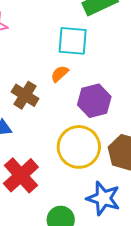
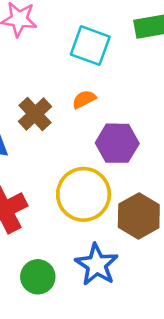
cyan square: (73, 41) -> (90, 46), moved

